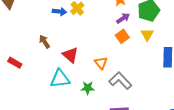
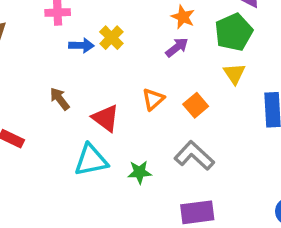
purple arrow: (123, 18) -> (177, 47), moved
orange square: (122, 36) -> (196, 105), moved
orange triangle: (101, 63) -> (153, 99), moved, turned 32

